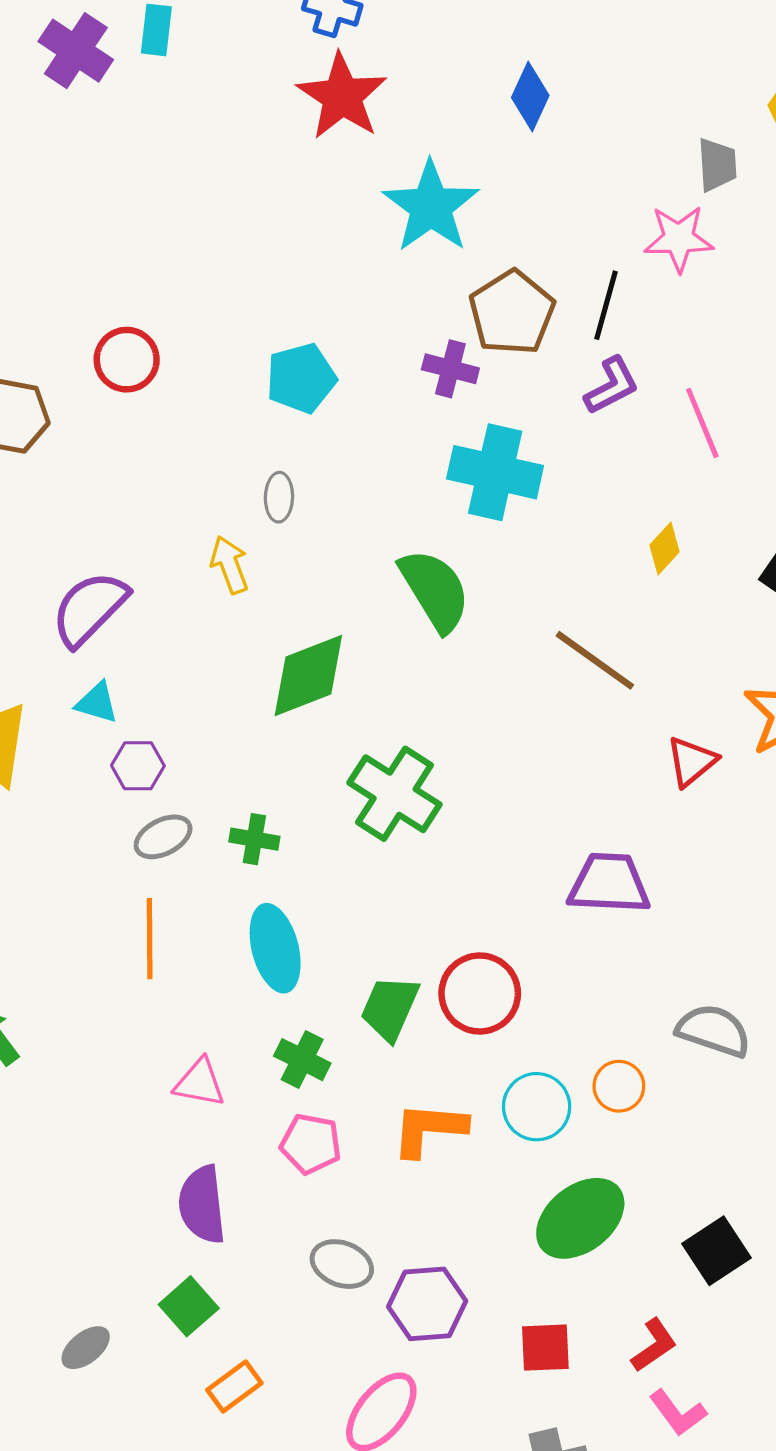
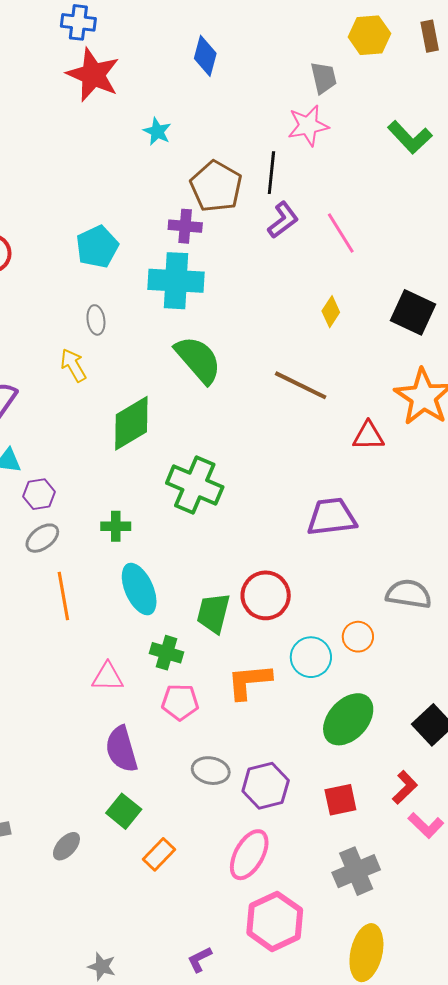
cyan star: (431, 207) -> (157, 131), size x0.5
cyan cross: (495, 472) -> (176, 281), moved
red triangle: (691, 761) -> (368, 436), turned 48
gray ellipse: (163, 837) -> (42, 538), moved

